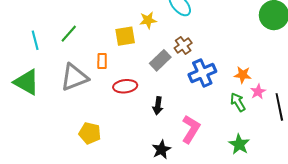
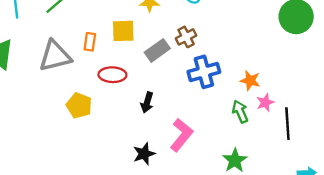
yellow square: (125, 36) -> (123, 31), moved
yellow pentagon: (90, 133) -> (79, 105), moved

